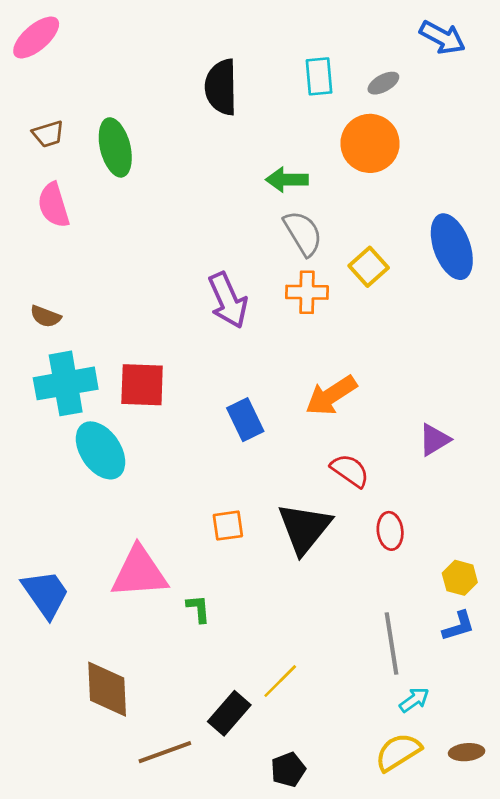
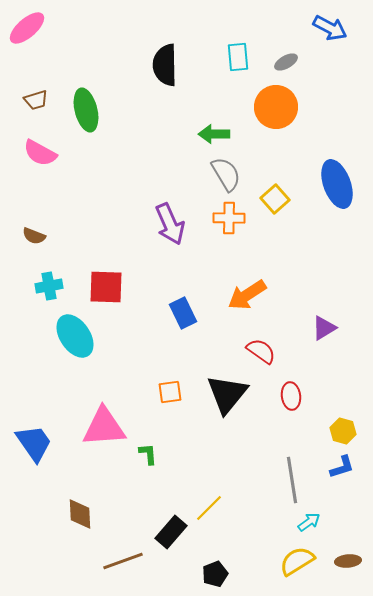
pink semicircle: (54, 205) -> (40, 153), turned -44
cyan cross: (66, 383) -> (49, 286), size x0.6
brown diamond: (107, 689) -> (80, 514), size x0.7

